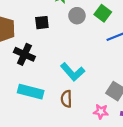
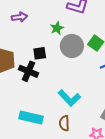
gray circle: (77, 16) -> (72, 46), size x1.5
black cross: (24, 54) -> (28, 71), moved

